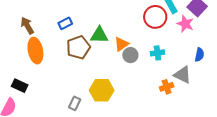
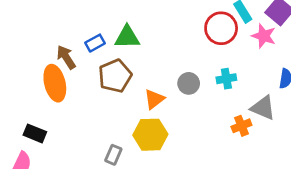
brown arrow: (27, 26) -> (66, 57), moved
green triangle: (99, 35) -> (127, 37), moved
orange triangle: (121, 44) -> (154, 99), moved

